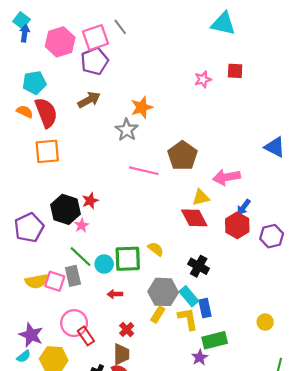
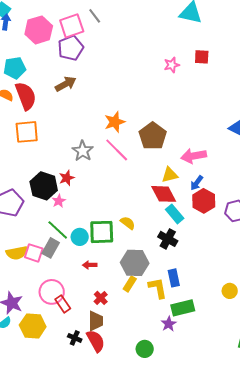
orange star: (142, 107) -> (115, 122), moved
gray star: (127, 130) -> (83, 151), moved
pink line: (144, 171) -> (117, 150), turned 32
blue arrow: (244, 207) -> (197, 183), moved
gray rectangle: (73, 276) -> (51, 248), turned 42
cyan rectangle: (189, 296) -> (175, 214), moved

